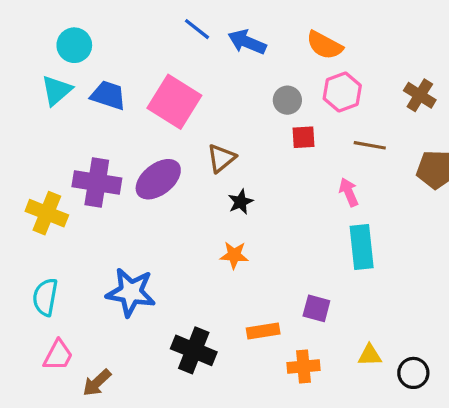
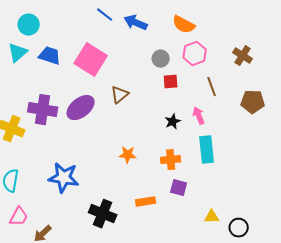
brown line: (370, 145) -> (212, 87), turned 60
black star: (241, 202) -> (173, 122), moved
orange cross: (304, 366) -> (171, 160), moved

